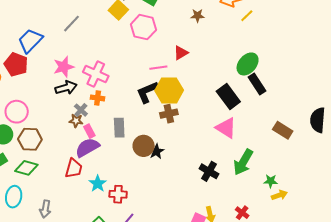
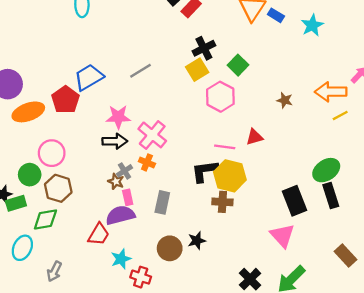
brown circle: (144, 146) -> (170, 248), moved
green diamond: (26, 168) -> (45, 219), turned -40

